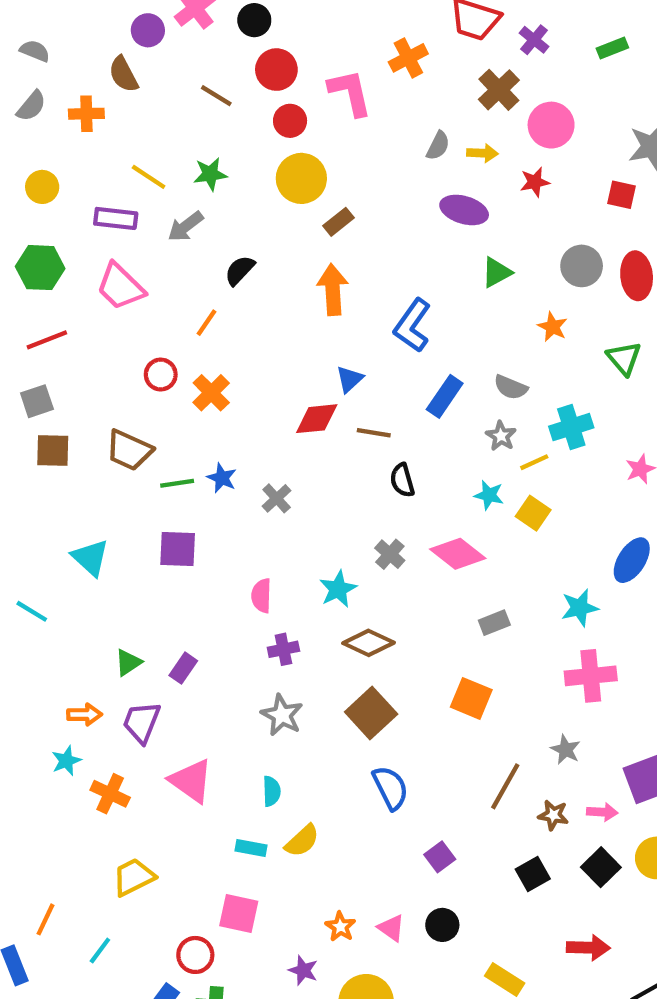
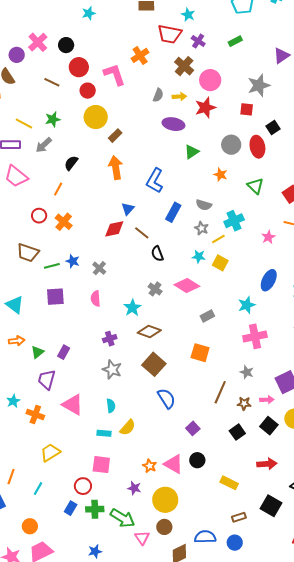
red star: (535, 182) -> (205, 108), size x1.5
brown line: (374, 433) -> (142, 233), turned 35
pink semicircle: (261, 596) -> (96, 299), moved
orange arrow: (84, 714) -> (17, 341), moved
pink triangle: (391, 928) -> (174, 464), size x1.5

